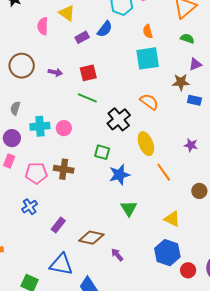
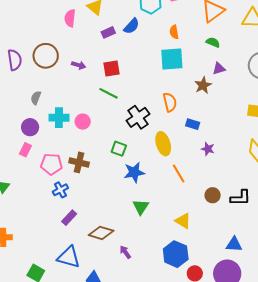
brown star: (181, 82) -> (203, 85), turned -30
blue rectangle: (194, 100) -> (193, 124), moved
orange semicircle: (149, 102) -> (170, 102), turned 36
blue cross: (30, 207) -> (60, 190), moved

